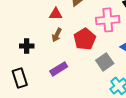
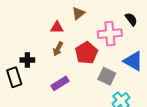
gray square: (105, 62) -> (107, 76), turned -30
black rectangle: (20, 78) -> (14, 77), moved

